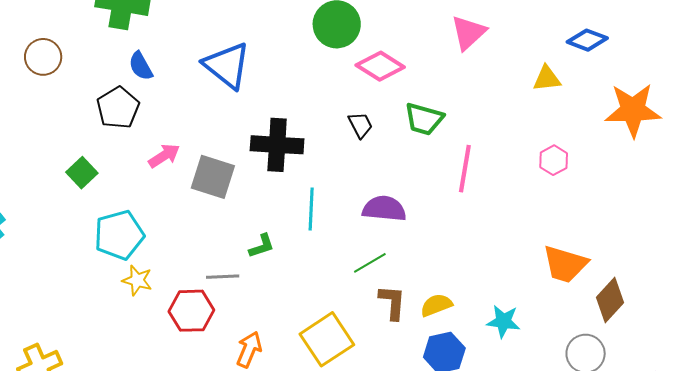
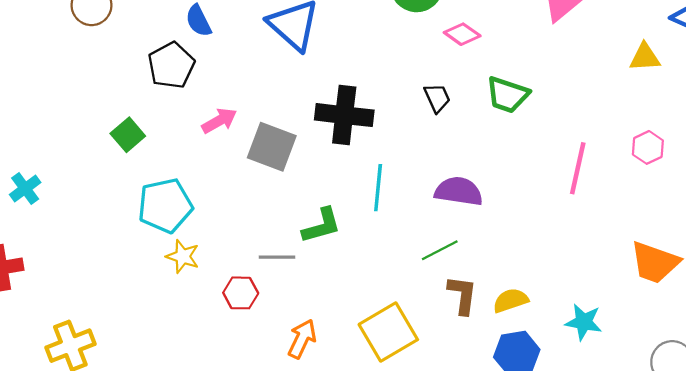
pink diamond: (380, 66) -> (462, 34), size x0.7
pink line: (465, 169) -> (578, 168), moved
green L-shape: (262, 246) -> (322, 226), size x1.4
red hexagon: (191, 311) -> (241, 293), size x0.7

